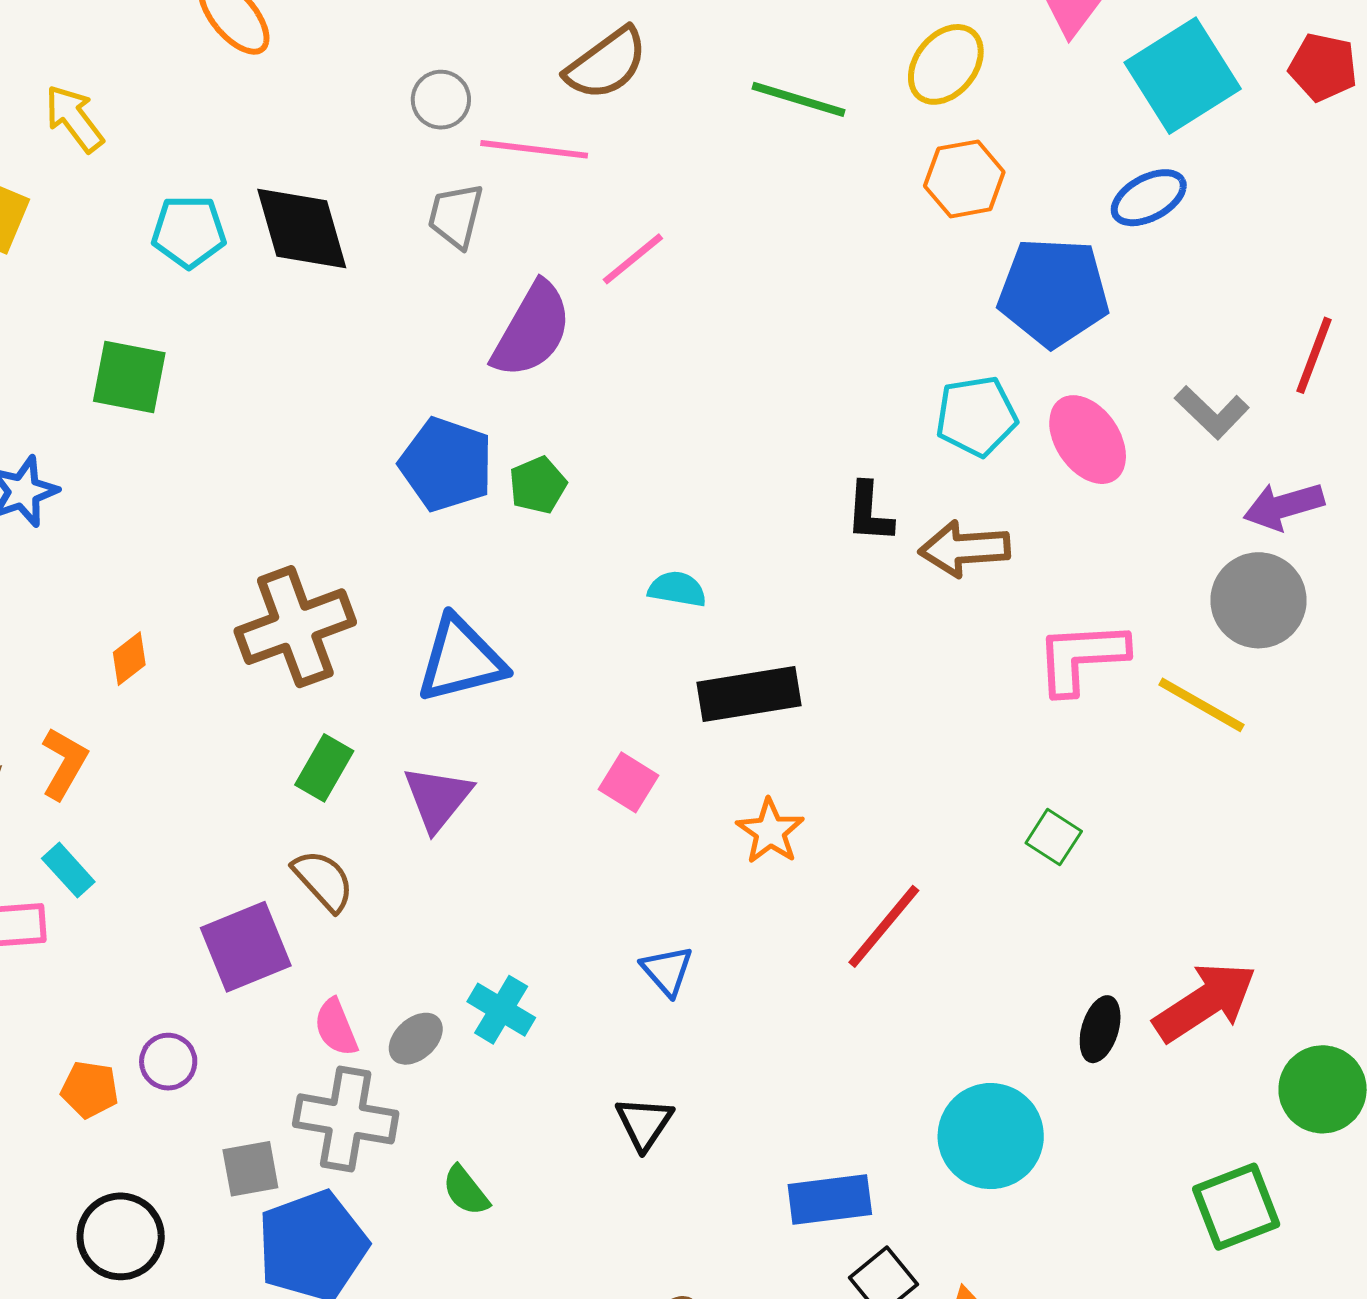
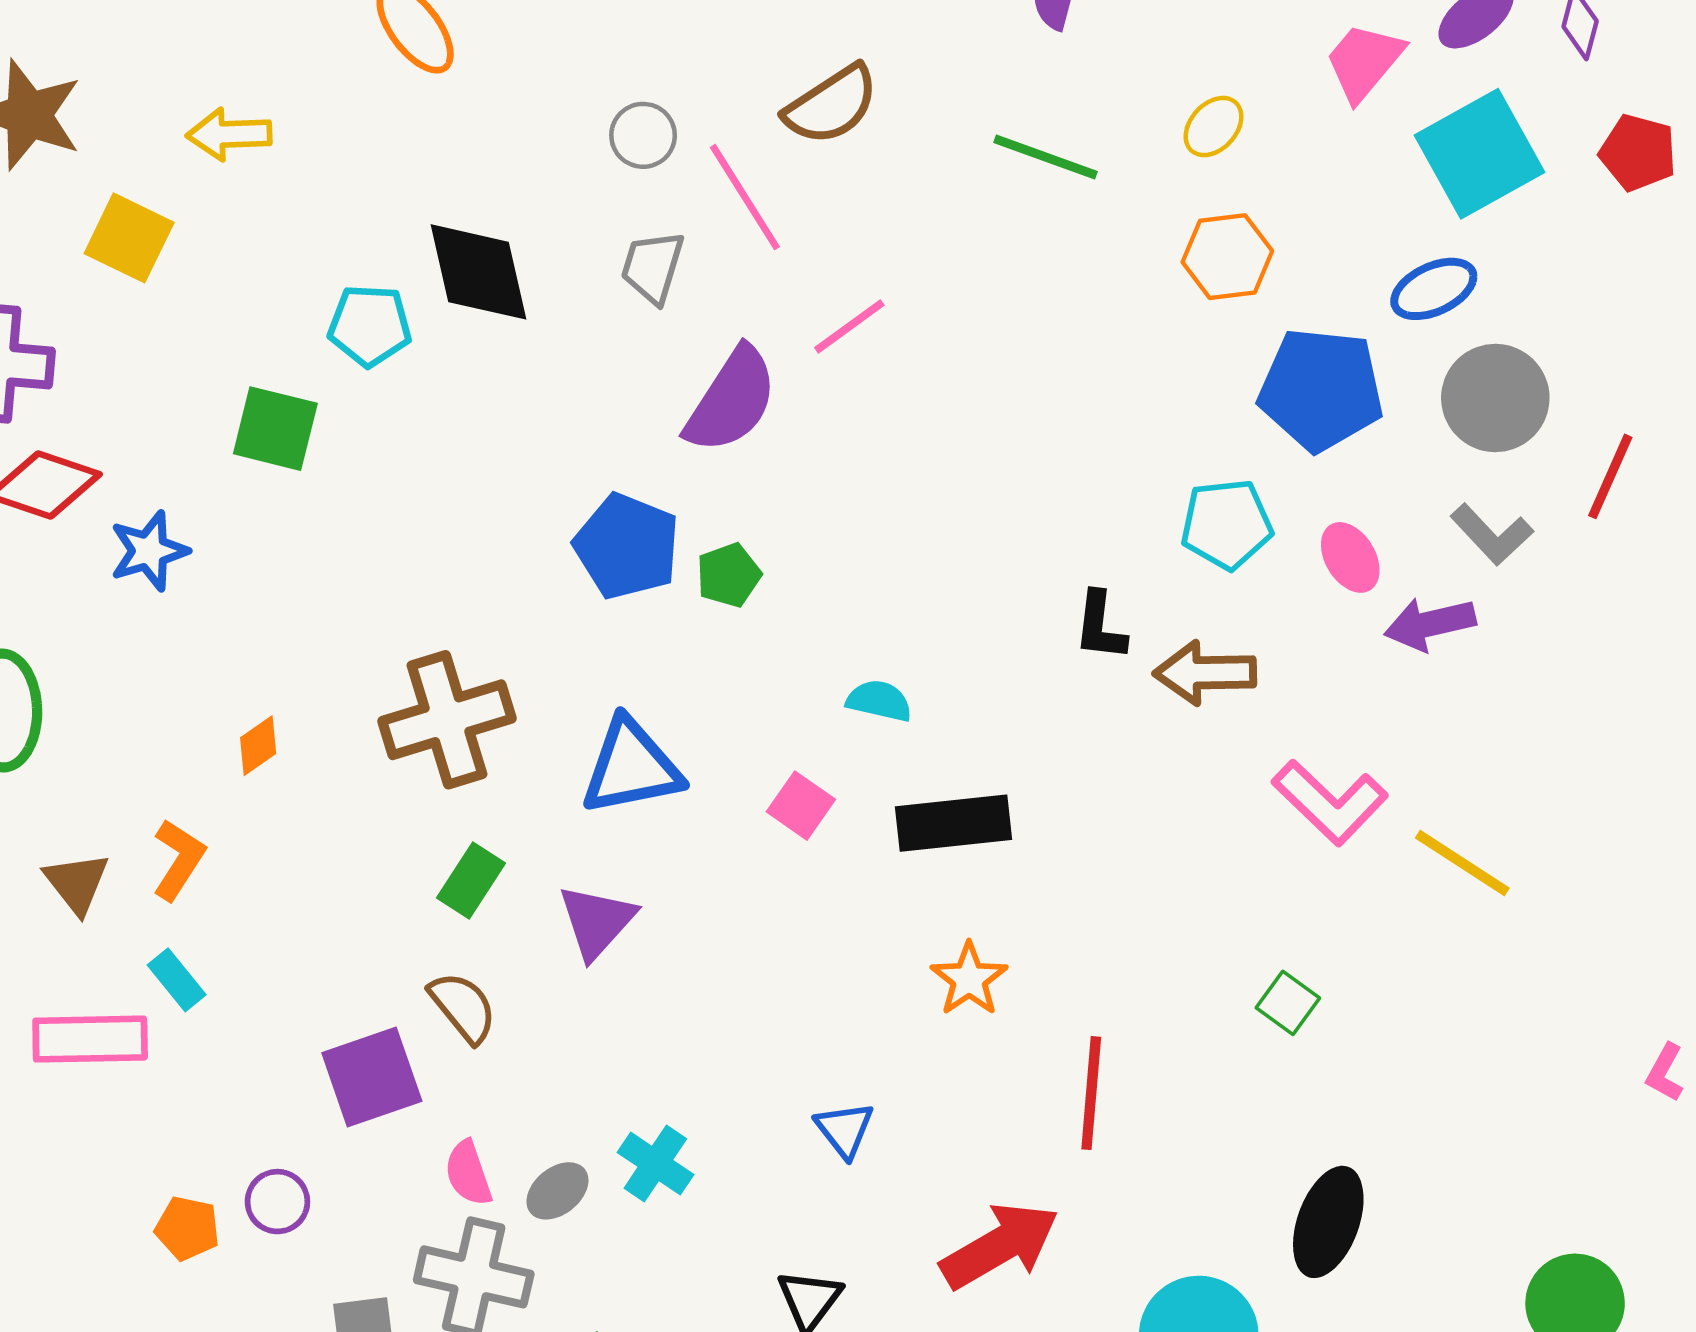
yellow ellipse: (946, 64) -> (1213, 127), size x0.7
yellow arrow: (74, 118) -> (229, 134), turned -58
pink line: (534, 149) -> (745, 197), turned 48
cyan pentagon: (189, 232) -> (370, 326), moved
pink ellipse: (1088, 440) -> (1350, 557), size x0.7
purple arrow: (1284, 506) -> (1430, 624), moved
gray circle: (1258, 600) -> (1495, 398), moved
pink L-shape: (1081, 657) -> (1330, 802), turned -136
pink square: (628, 782) -> (801, 806), moved
red line: (884, 926) -> (1091, 1093), turned -38
red arrow: (1205, 1002) -> (1000, 1246), moved
black ellipse: (1100, 1029) -> (1328, 1222), size x1.5

